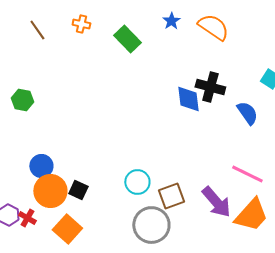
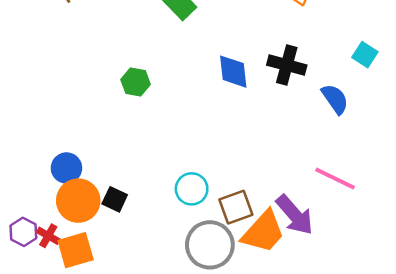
blue diamond: (188, 99) -> (233, 72), moved
green hexagon: (22, 100) -> (136, 82), moved
orange trapezoid: (251, 215) -> (263, 232), moved
orange square: (67, 229) -> (76, 250), moved, turned 32

